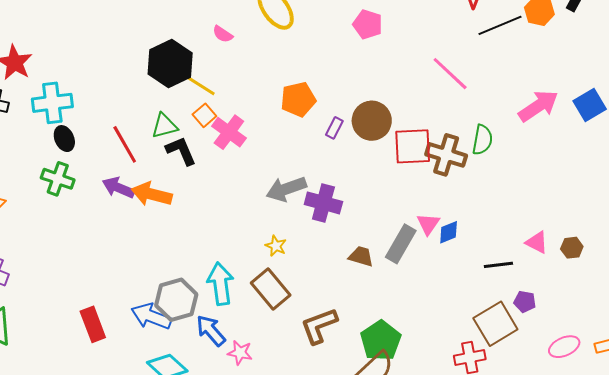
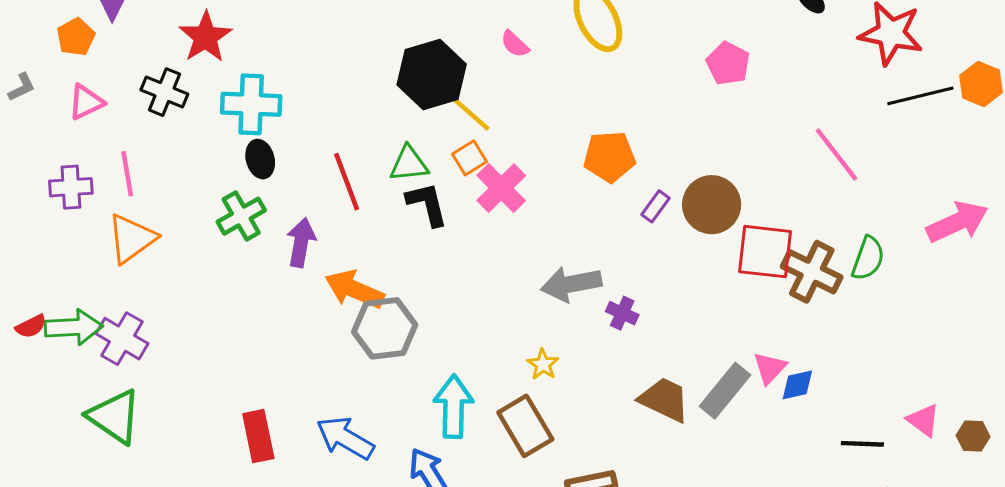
green cross: (58, 179) -> (241, 216), turned 32
purple arrow: (118, 188) -> (301, 242), moved, turned 68
orange arrow: (152, 194) -> (354, 289), moved
purple cross: (323, 203) -> (622, 313), size x0.6
brown trapezoid: (361, 256) -> (664, 400), size x1.4
gray hexagon: (176, 300) -> (385, 328), moved

